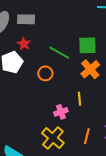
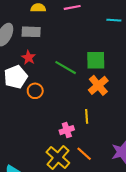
orange circle: (45, 73) -> (35, 91), moved
orange line: (87, 136) -> (84, 154), moved, turned -63

